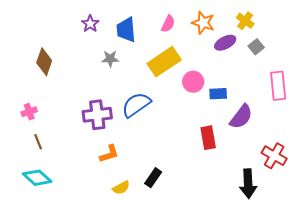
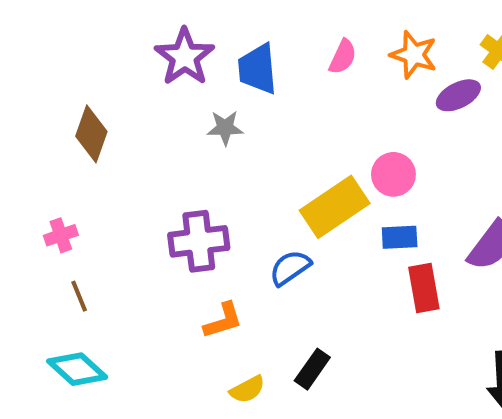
purple star: (90, 24) -> (185, 57), size x1.6
yellow rectangle: (164, 62) -> (335, 207), moved
blue rectangle: (218, 94) -> (400, 237), moved
blue semicircle: (136, 105) -> (290, 268), moved, size x0.7

